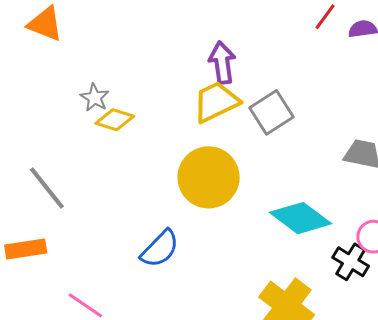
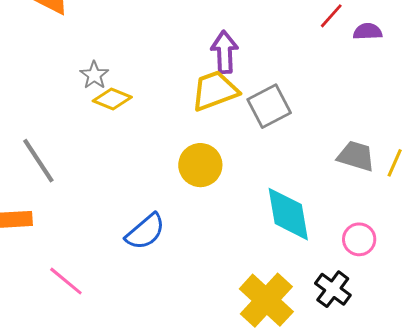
yellow circle: (209, 177) -> (200, 165), size x0.7
cyan diamond: (301, 218) -> (288, 214), turned 38
black cross: (351, 262) -> (333, 289), moved

